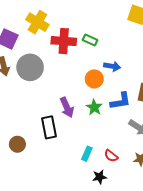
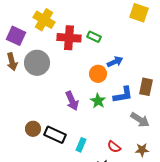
blue arrow: (112, 66) -> (115, 62), turned -35
black rectangle: (49, 127) -> (55, 135), moved, turned -55
brown circle: (17, 144) -> (33, 129), moved
cyan rectangle: (87, 154) -> (81, 145), moved

